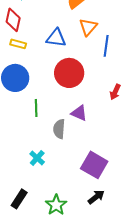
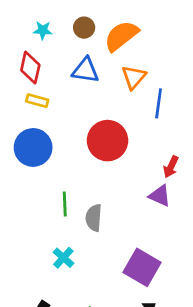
blue triangle: (56, 38) -> (85, 70), moved
green line: (36, 108) -> (65, 204), moved
purple triangle: (79, 113) -> (160, 196), moved

